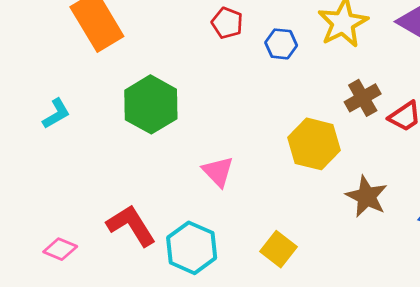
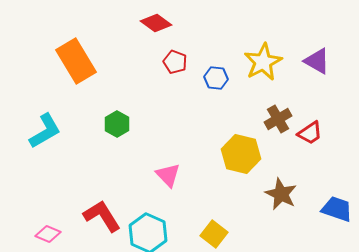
green hexagon: (151, 104) -> (117, 124), size x0.6
cyan L-shape: (56, 114) -> (45, 131), size x1.5

